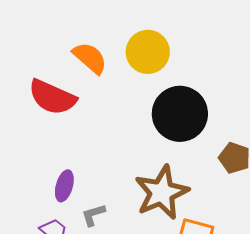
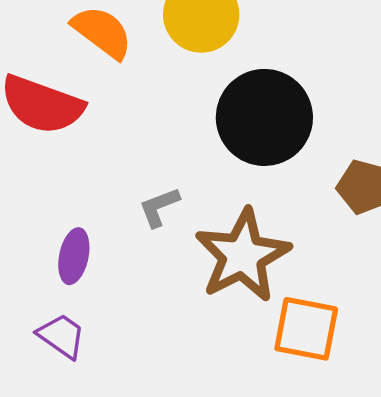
gray L-shape: (93, 215) -> (159, 207), moved

